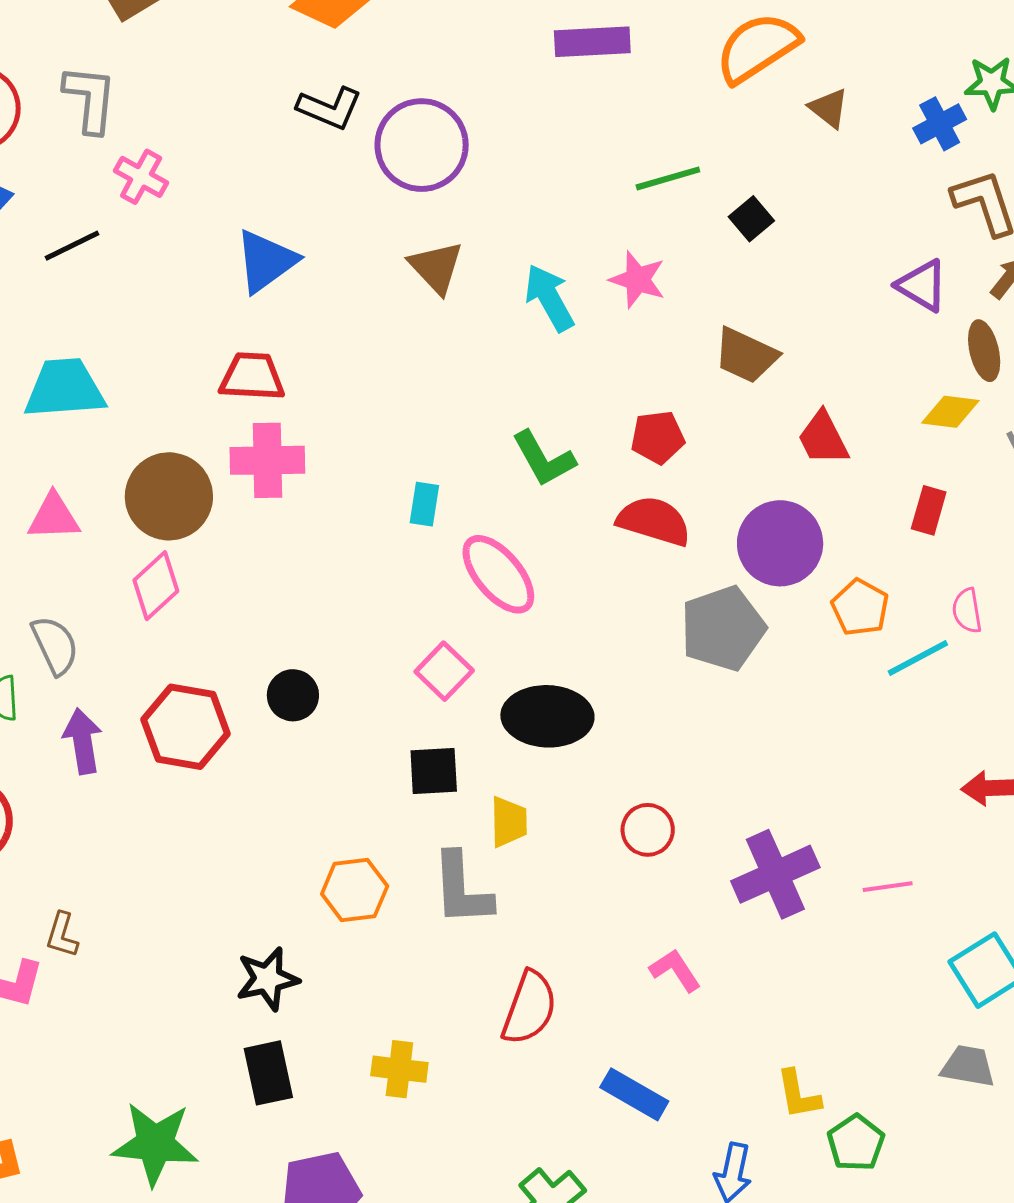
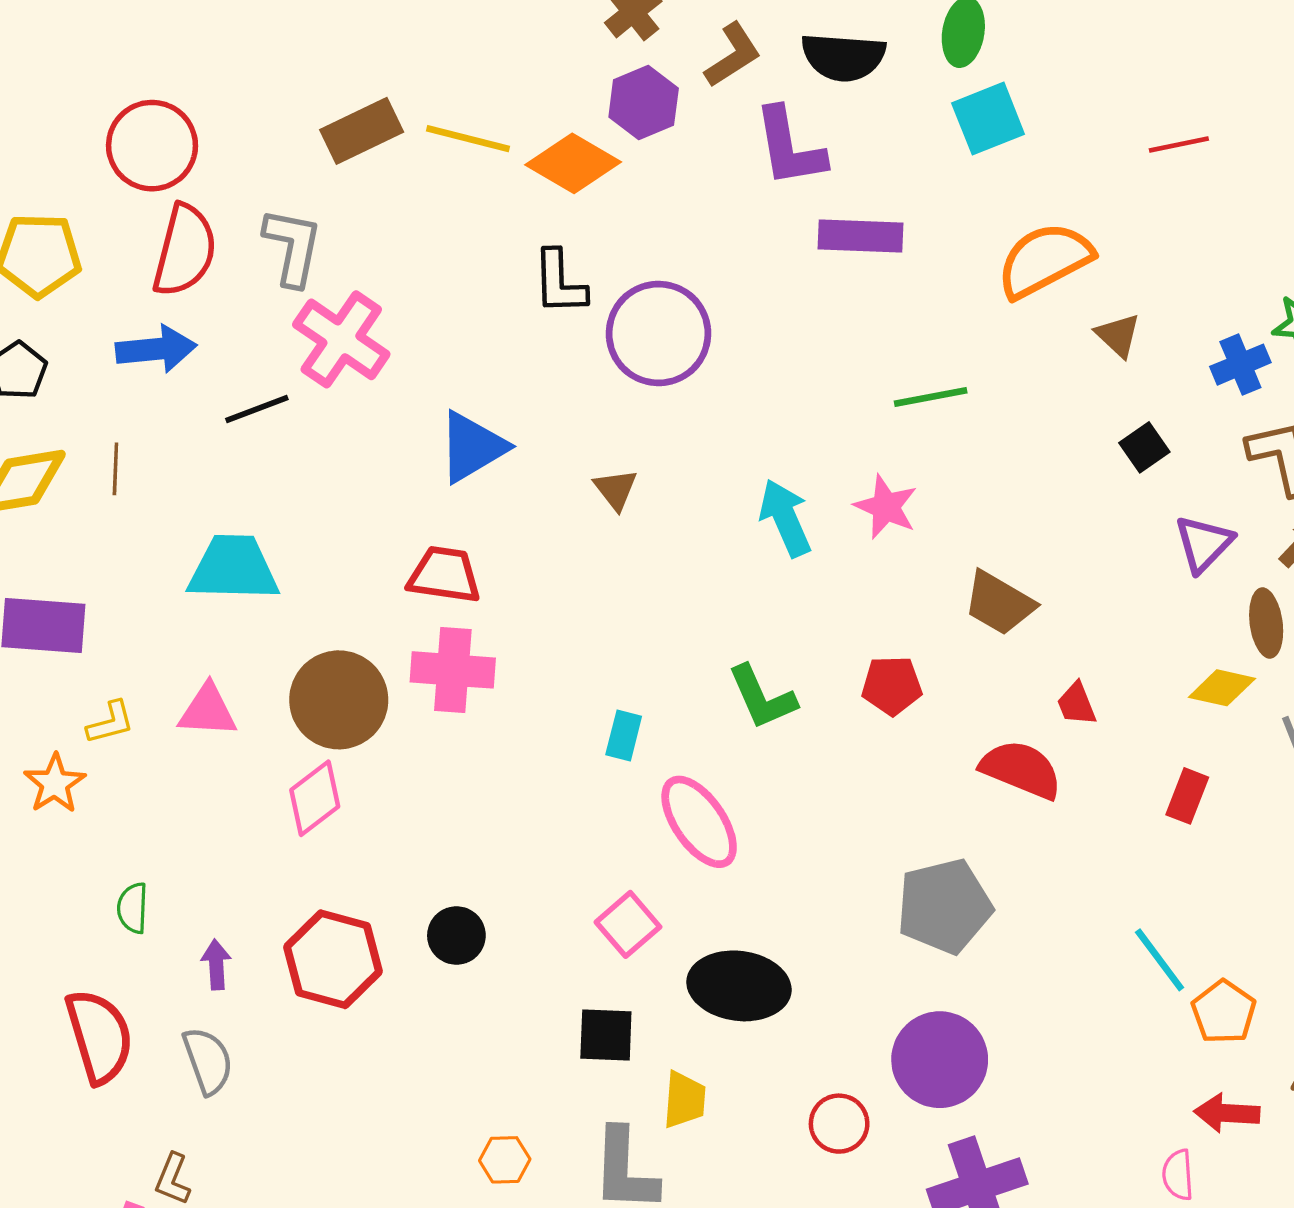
black L-shape: (330, 108) -> (559, 282), turned 60
pink cross: (141, 177) -> (341, 339), size x1.6
black square: (751, 219) -> (1144, 447), moved
brown triangle: (436, 267) -> (616, 489), moved, size x0.7
purple triangle: (922, 286) -> (1204, 544), turned 38
red trapezoid: (823, 438) -> (1077, 704), size x0.7
red semicircle: (654, 521) -> (1021, 769), moved
purple circle: (780, 543) -> (940, 1060), moved
orange pentagon: (860, 607) -> (1224, 1012), moved
pink semicircle: (967, 611) -> (1178, 1175), moved
gray semicircle: (55, 645) -> (208, 1061), moved
cyan line: (918, 658) -> (1160, 960), turned 76
purple arrow: (83, 741) -> (216, 965), size x0.7
orange hexagon: (355, 890) -> (505, 1160), size x0.7

